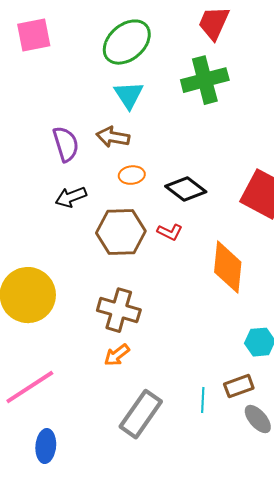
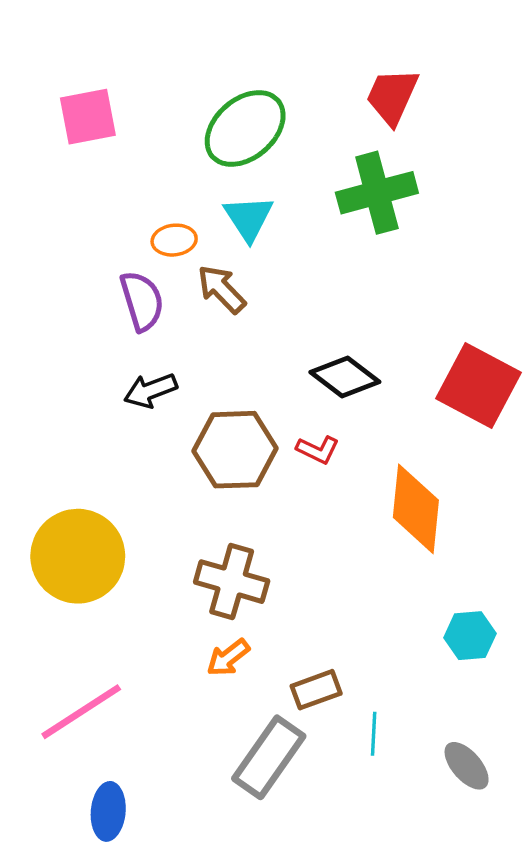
brown arrow: (113, 137) -> (221, 289), turned 36
orange ellipse: (132, 175) -> (174, 240), moved
brown rectangle: (239, 386) -> (316, 690), moved

